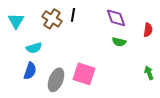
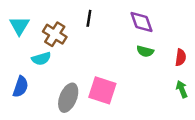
brown cross: (52, 19) -> (55, 34), moved
red semicircle: (148, 30) -> (181, 57), moved
blue semicircle: (30, 71) -> (21, 87), moved

